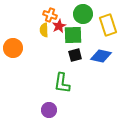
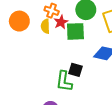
orange circle: (13, 48) -> (19, 21), moved
black square: (75, 55) -> (75, 70), moved, turned 32

